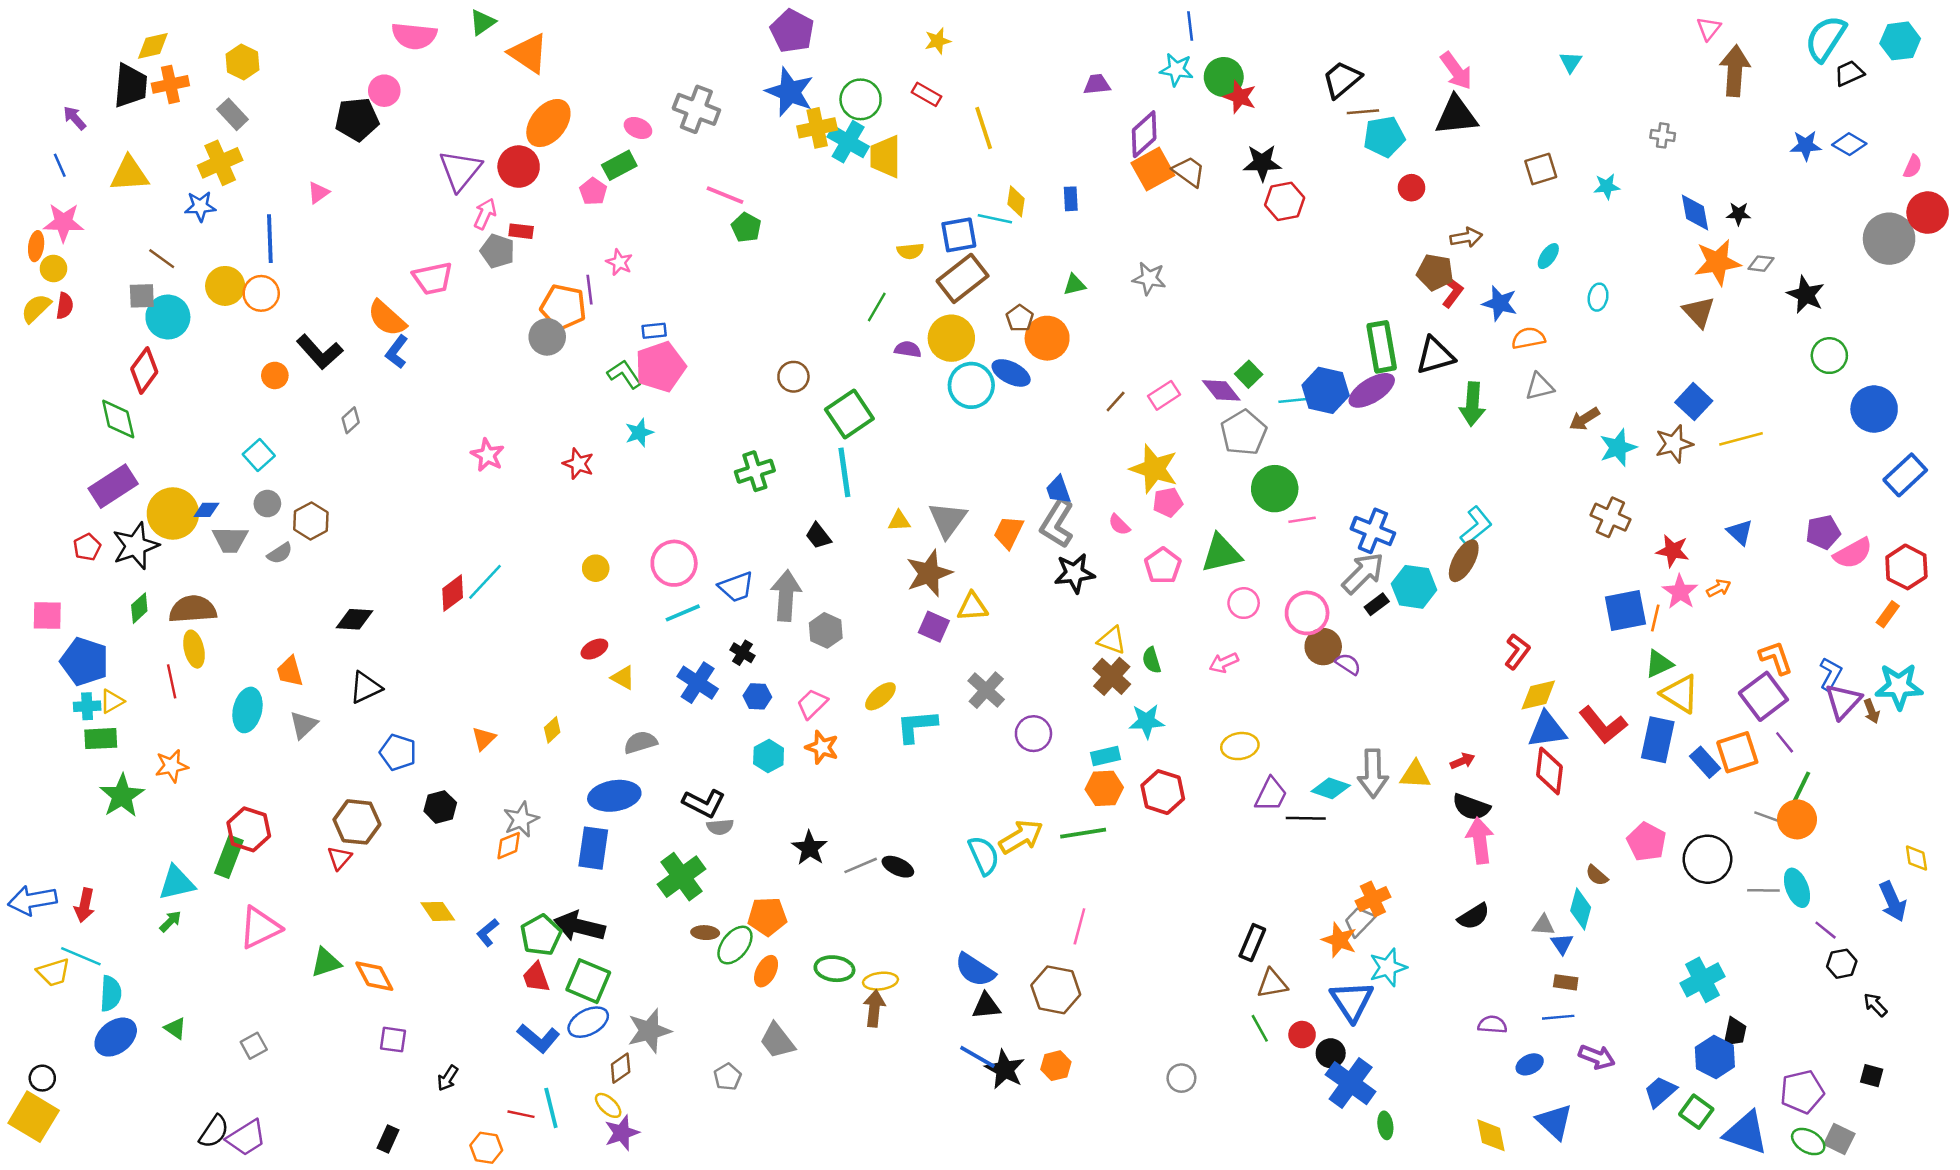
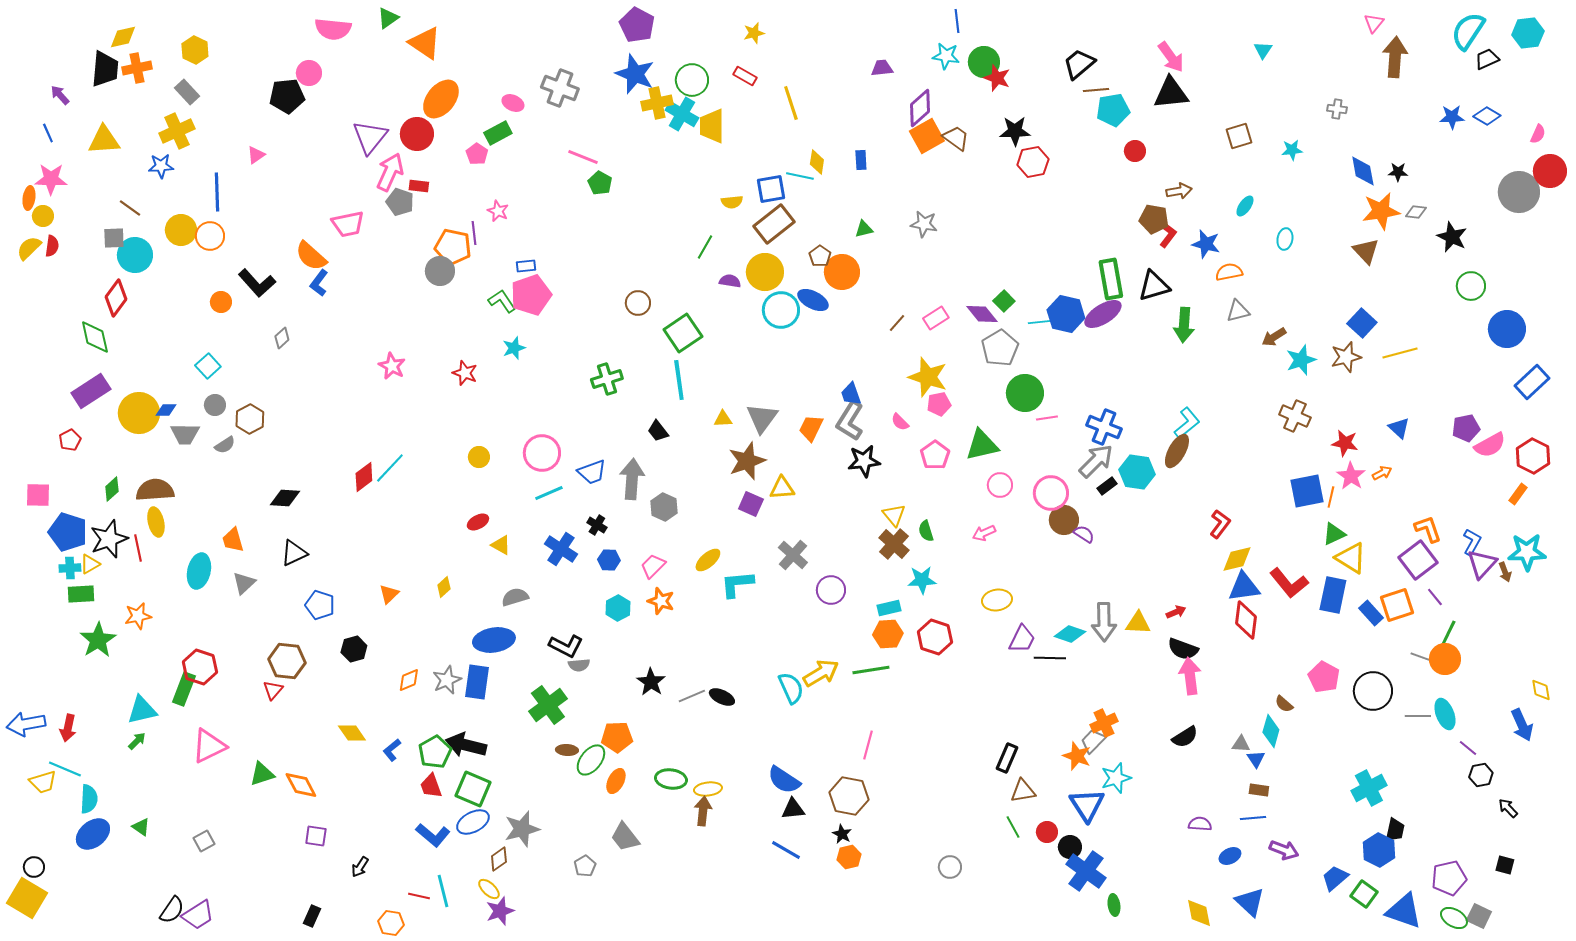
pink arrow: (485, 214) -> (390, 172), size x1.5
black star: (136, 546) -> (109, 539), moved
yellow triangle: (1112, 640) -> (894, 515), turned 30
gray star: (521, 819) -> (447, 680), moved
black star: (1005, 1069) -> (842, 834), moved, size x0.6

